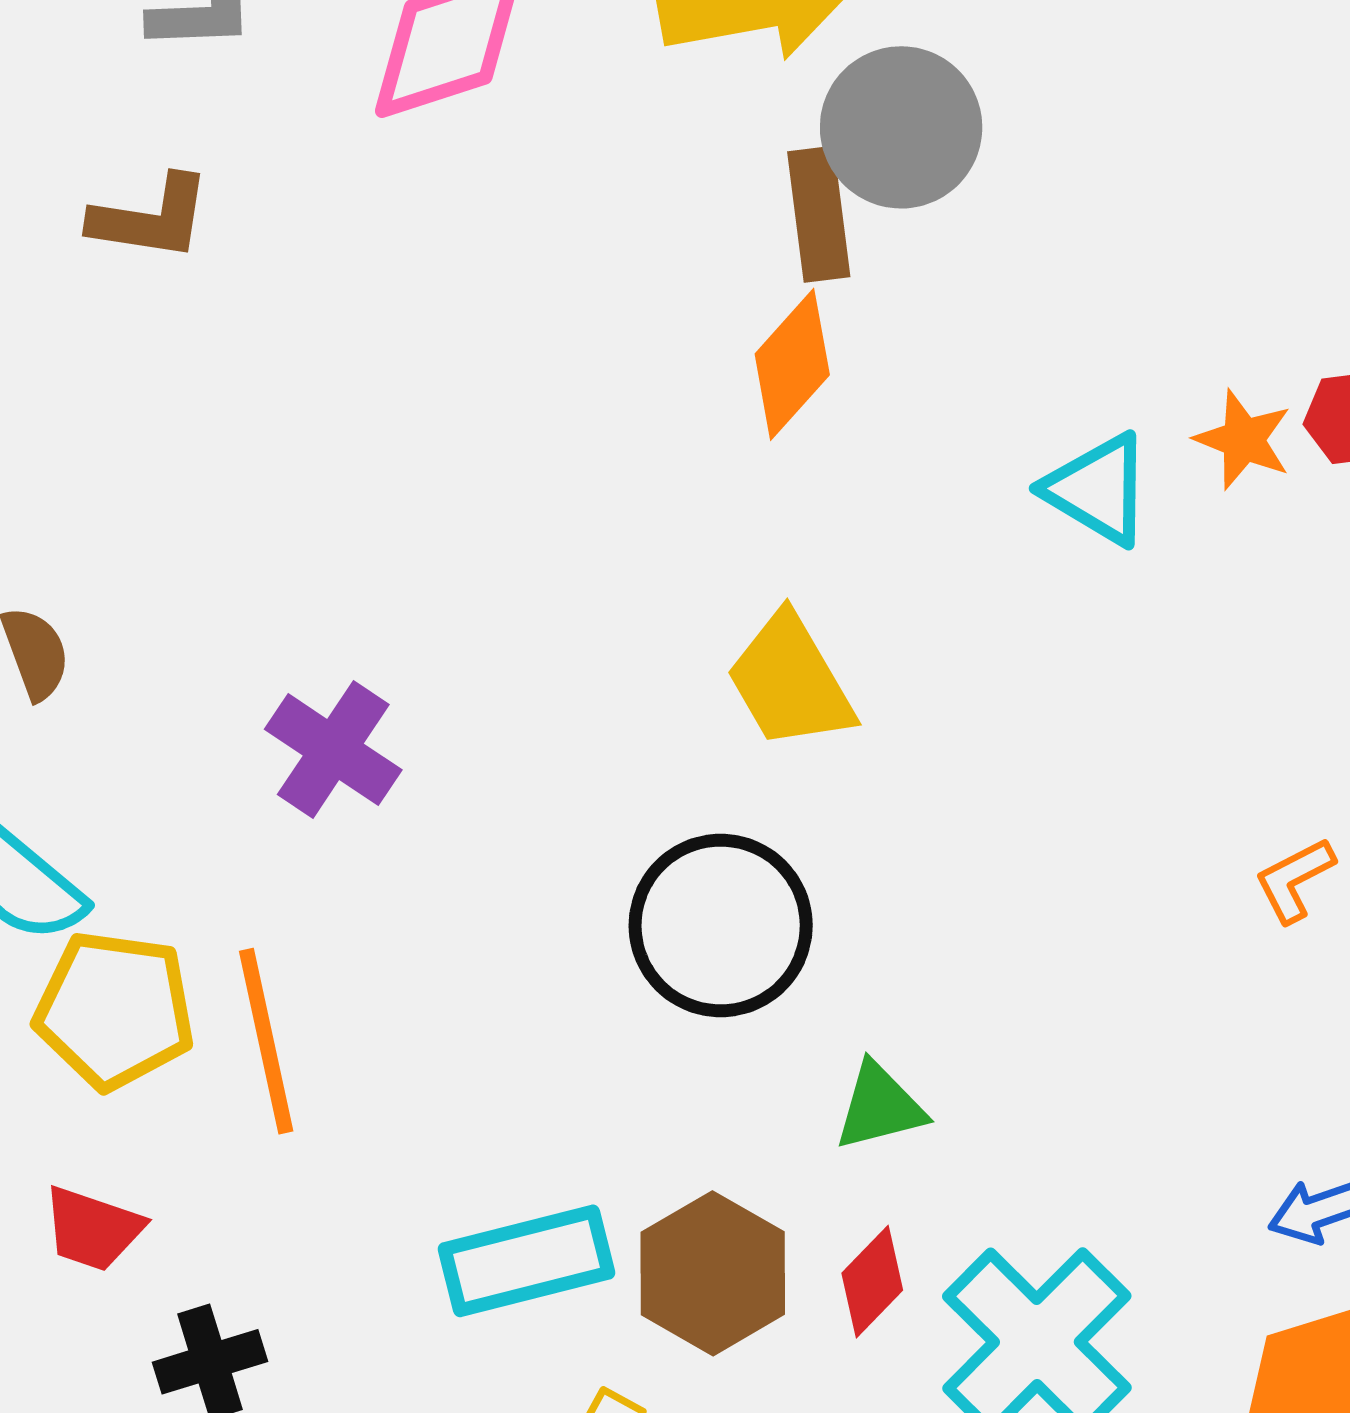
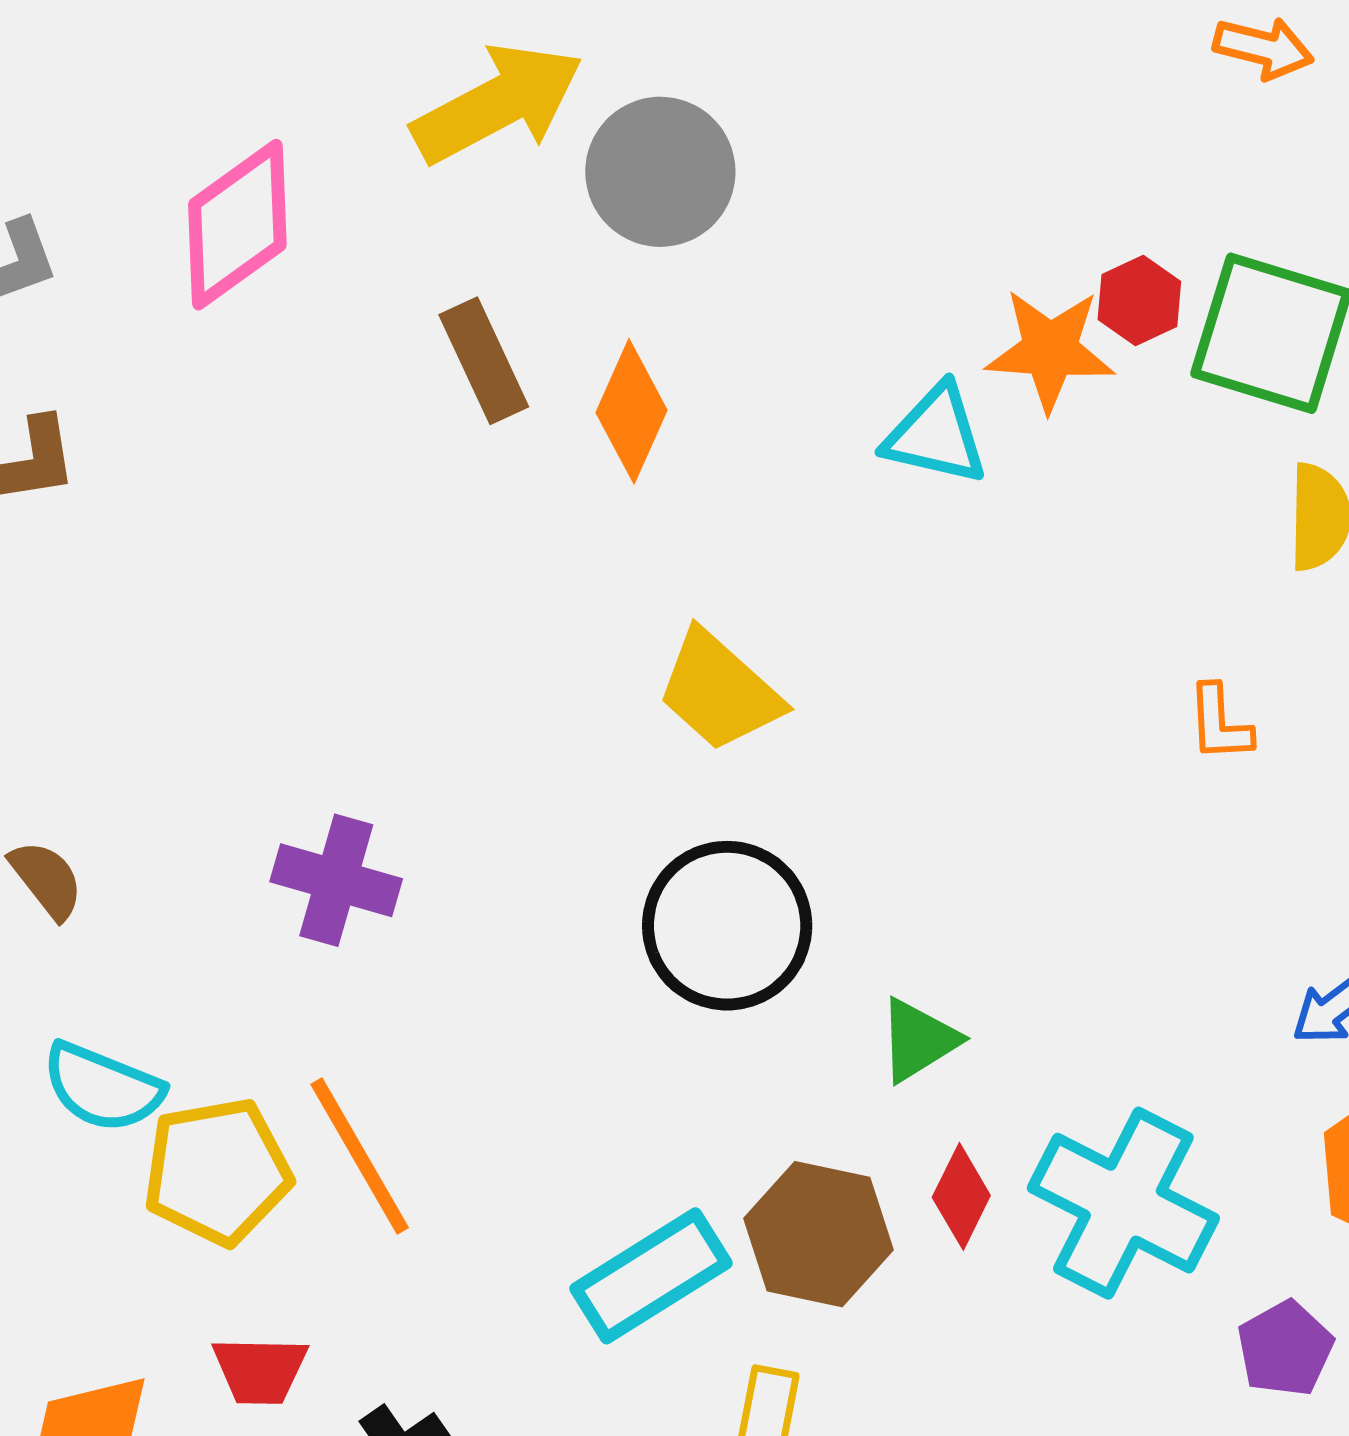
brown rectangle: (819, 214) -> (484, 361), moved
orange star: (1243, 440) -> (1050, 350), size x1.4
orange L-shape: (1294, 880) -> (1219, 723), turned -48

